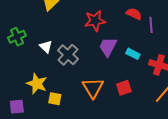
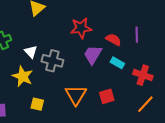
red semicircle: (134, 14) -> (113, 40), moved
gray cross: (68, 55) -> (52, 61), turned -30
yellow star: (37, 84) -> (23, 76), moved

